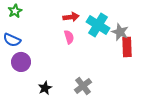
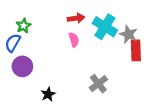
green star: (15, 11) -> (23, 26), moved
blue semicircle: (12, 40) -> (13, 43), turned 96
gray cross: (83, 86) -> (98, 84), moved

